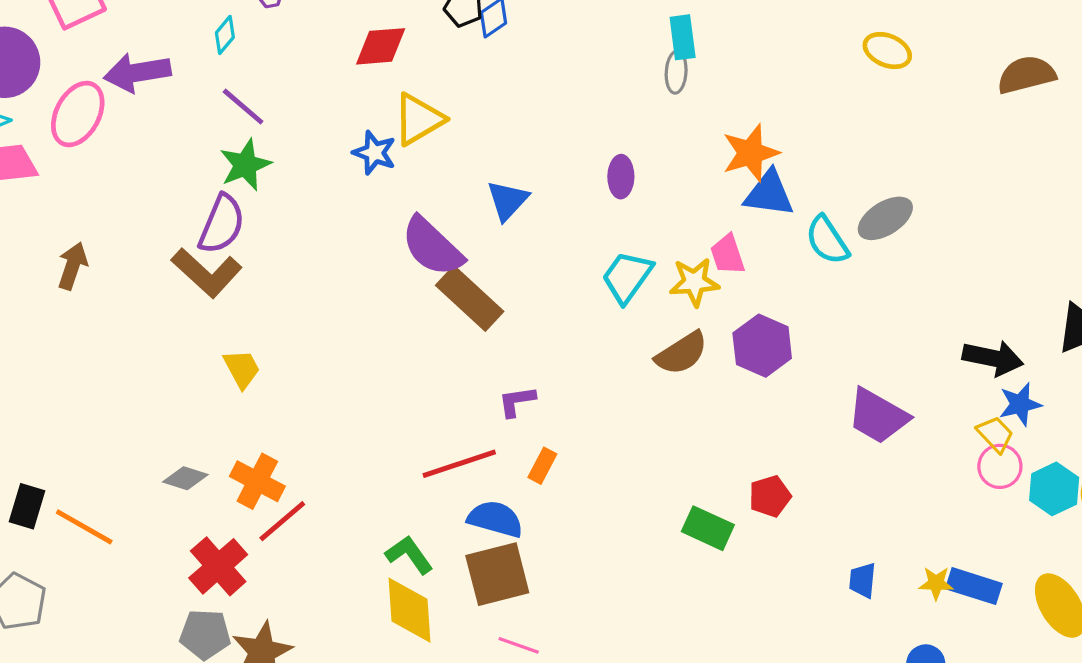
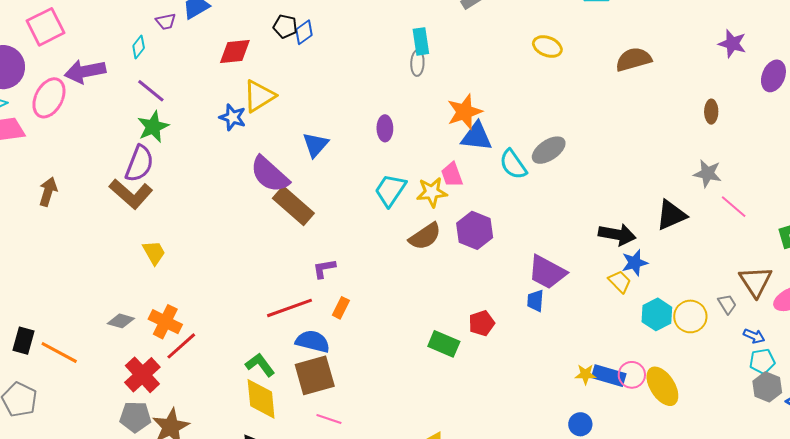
pink circle: (1000, 466) -> (632, 375), moved
blue trapezoid: (863, 580) -> (535, 301), moved

